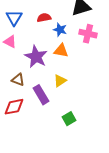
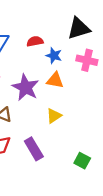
purple rectangle: (41, 95) -> (34, 149), moved
green square: (69, 119) -> (82, 161), moved, turned -32

